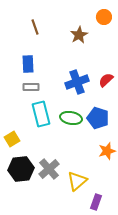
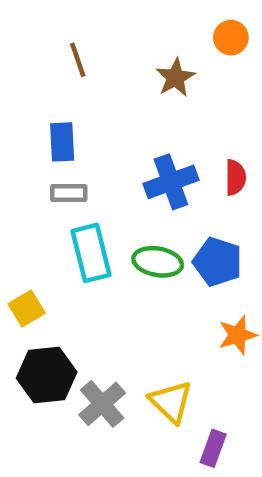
red semicircle: (106, 80) -> (235, 177), turned 133
gray cross: (49, 169) -> (102, 404), moved
yellow triangle: (77, 181) -> (171, 402), turned -35

